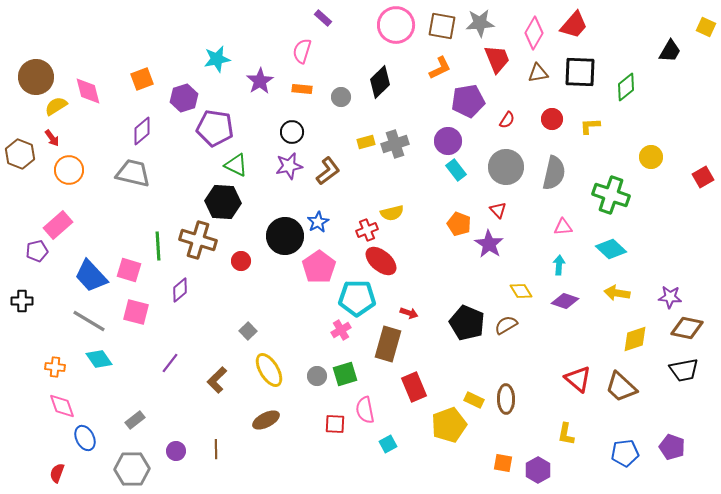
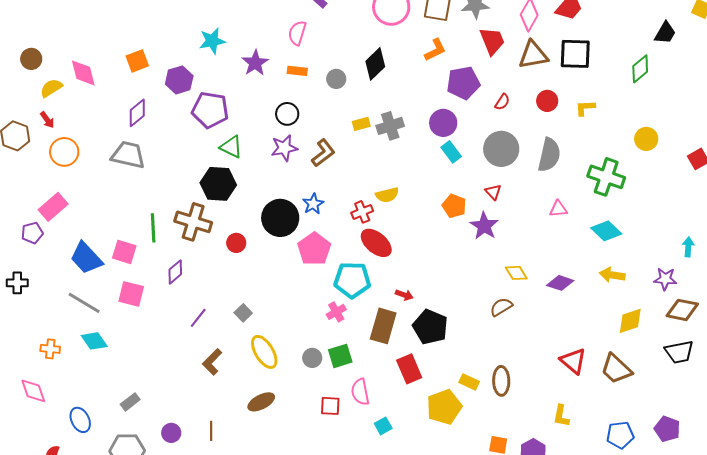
brown triangle: (538, 73) -> (533, 55), size x1.5
brown circle: (36, 77) -> (31, 59), size x0.6
green diamond: (626, 87) -> (640, 69), moved
cyan arrow: (559, 265) -> (688, 247), moved
black pentagon: (467, 323) -> (430, 327), moved
purple line: (170, 363) -> (198, 318), moved
pink diamond: (62, 406) -> (33, 391), moved

